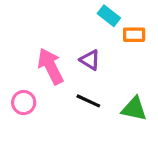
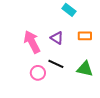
orange rectangle: (134, 35) -> (85, 36), moved
pink circle: (24, 103) -> (38, 73), moved

